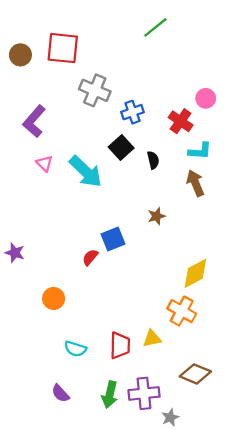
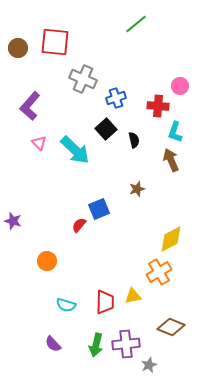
red cross: (181, 121) -> (158, 106), turned -30
cyan L-shape: (200, 151) -> (175, 132), turned 105
orange cross: (182, 311) -> (159, 272), turned 30

